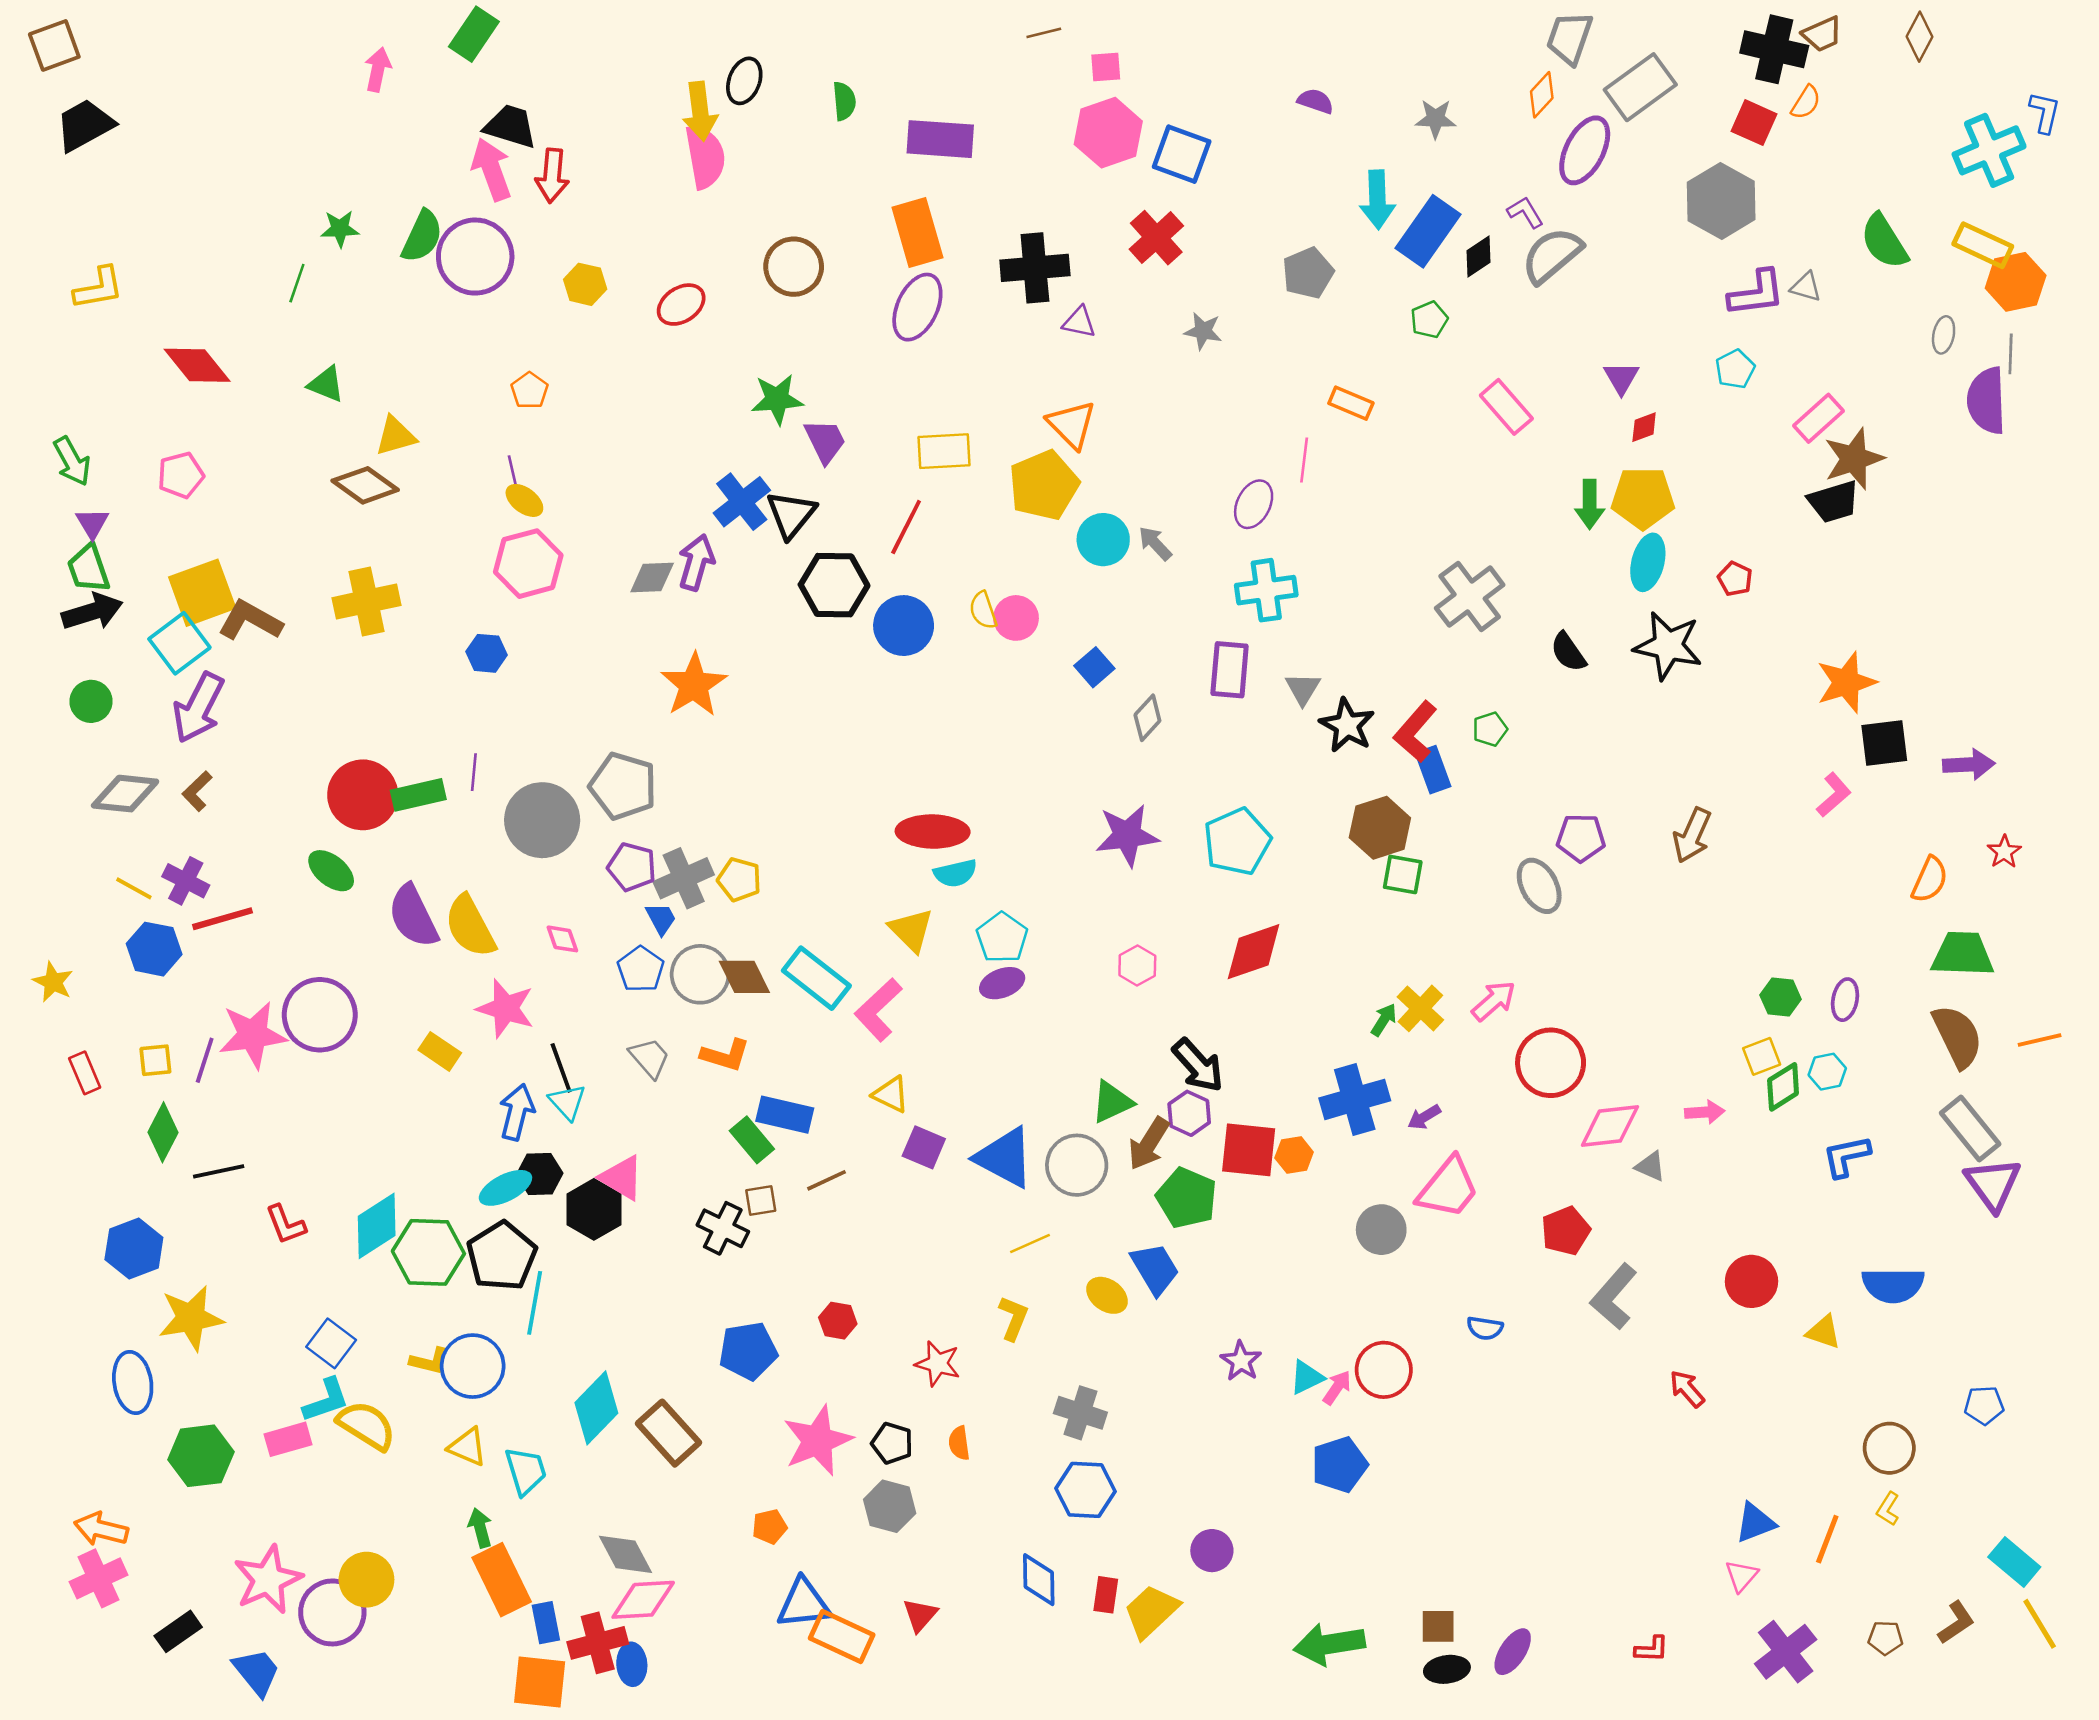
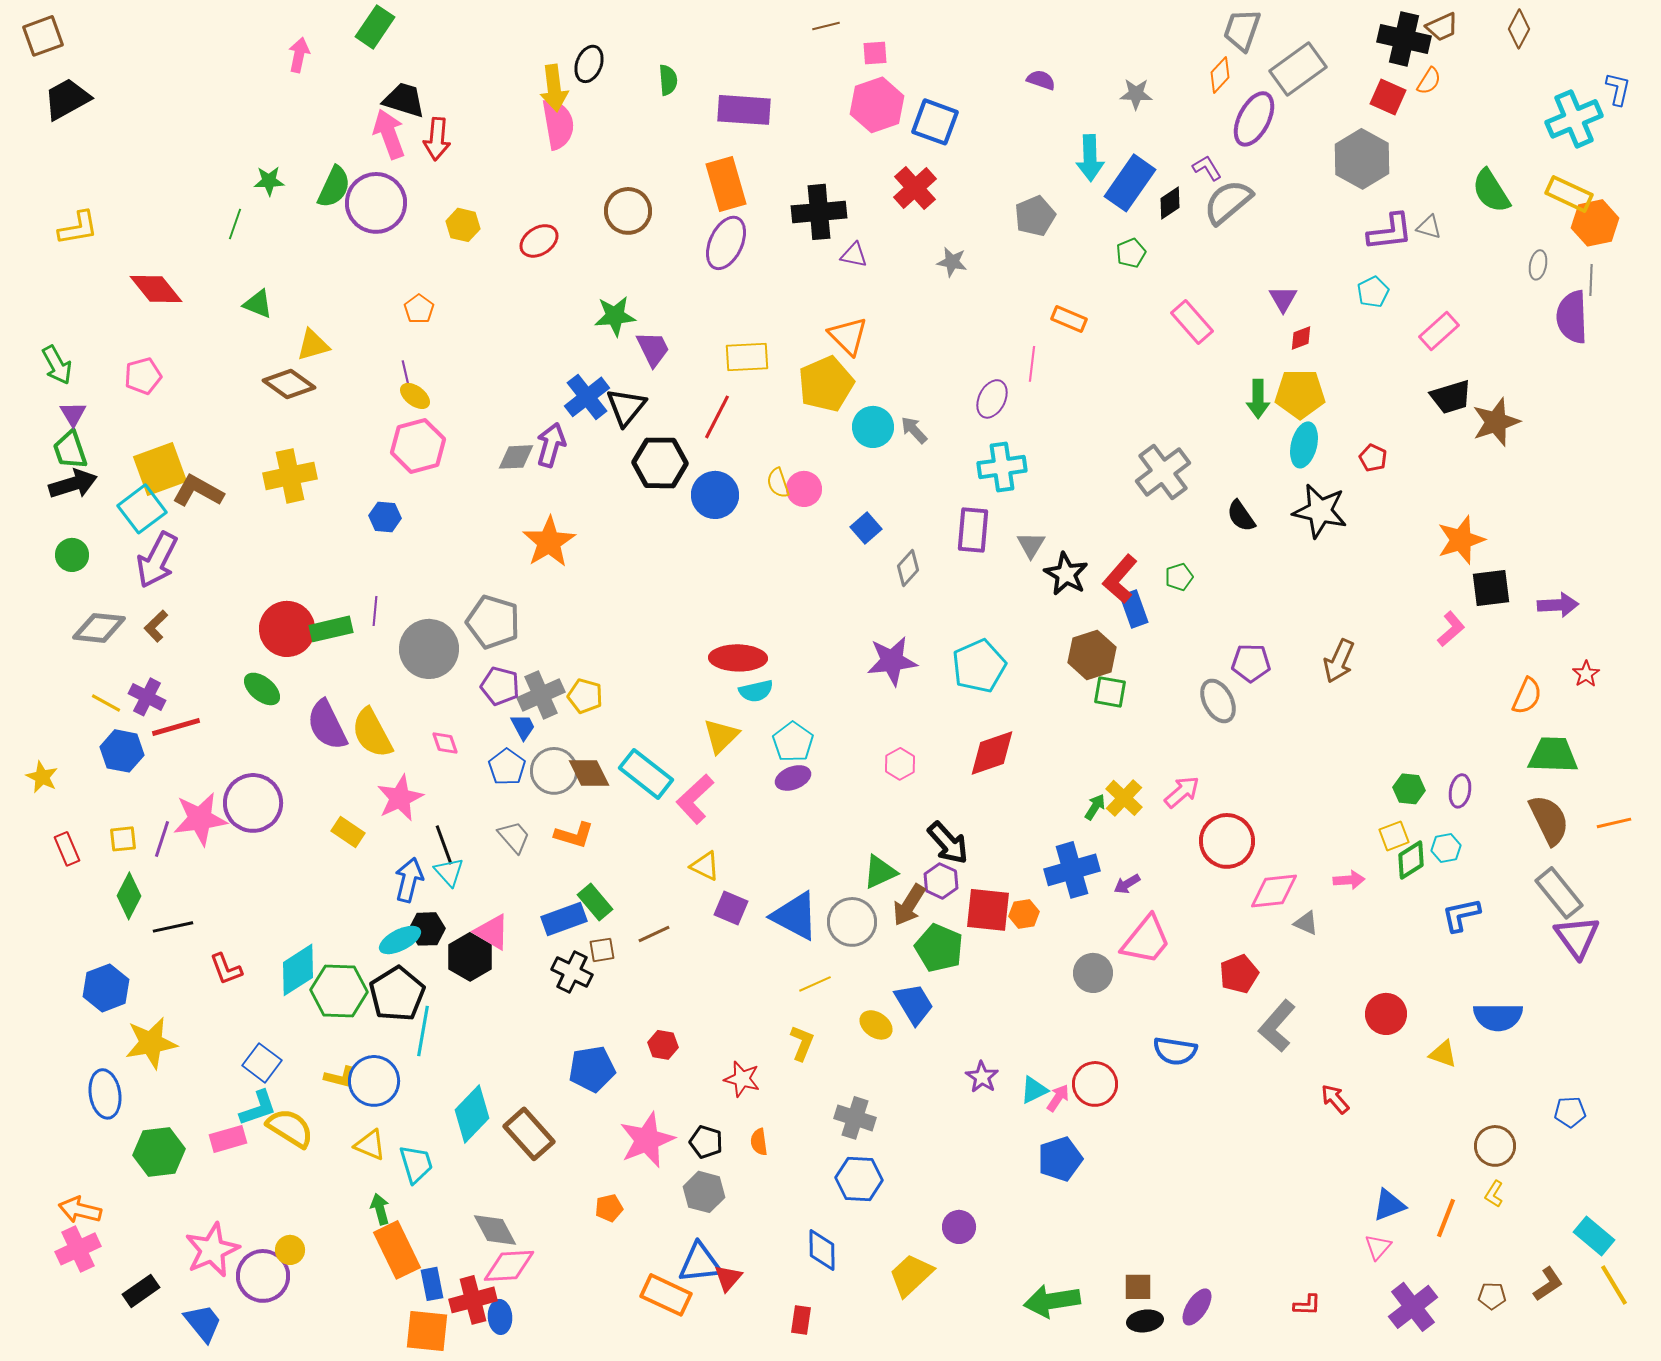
brown star: (1854, 459) -> (1496, 422), moved
yellow triangle: (911, 930) -> (721, 736), turned 30
pink star: (505, 1008) -> (400, 798), turned 30
blue rectangle: (785, 1115) -> (564, 919), moved, turned -33
blue semicircle: (1485, 1328) -> (1175, 1051), size x1.5
yellow circle: (366, 1580) -> (290, 1250), size x0.7
red rectangle: (1106, 1595) -> (801, 1320), moved
blue triangle: (804, 1604) -> (700, 1263), moved

